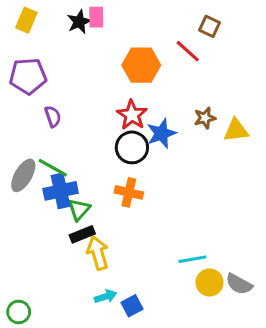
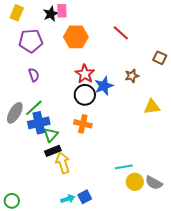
brown square: (210, 26) -> (160, 58), moved
orange hexagon: (141, 65) -> (76, 37), moved
purple pentagon: (28, 76) -> (31, 41), moved
yellow triangle: (236, 130) -> (152, 107), moved
green line: (53, 168) -> (34, 108), turned -72
cyan arrow: (106, 296) -> (68, 199), moved

